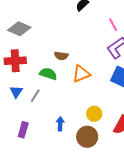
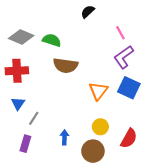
brown semicircle: (61, 56) -> (65, 65), size x1.6
green semicircle: (48, 74) -> (52, 40), moved
orange triangle: (81, 74) -> (98, 91), moved, turned -30
gray line: (35, 96) -> (34, 118), moved

